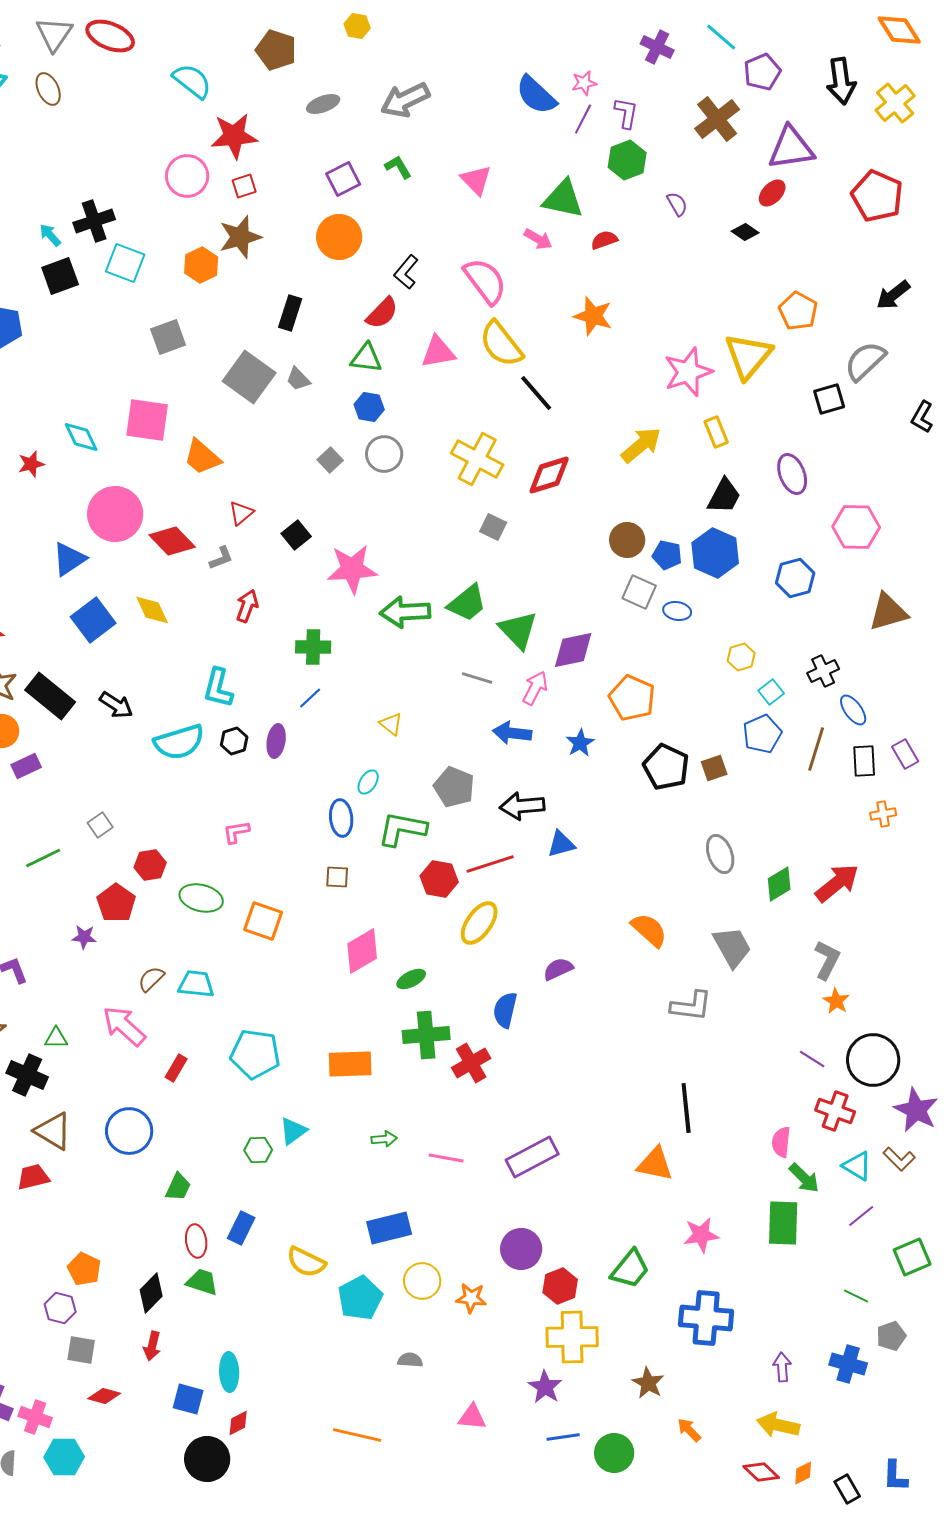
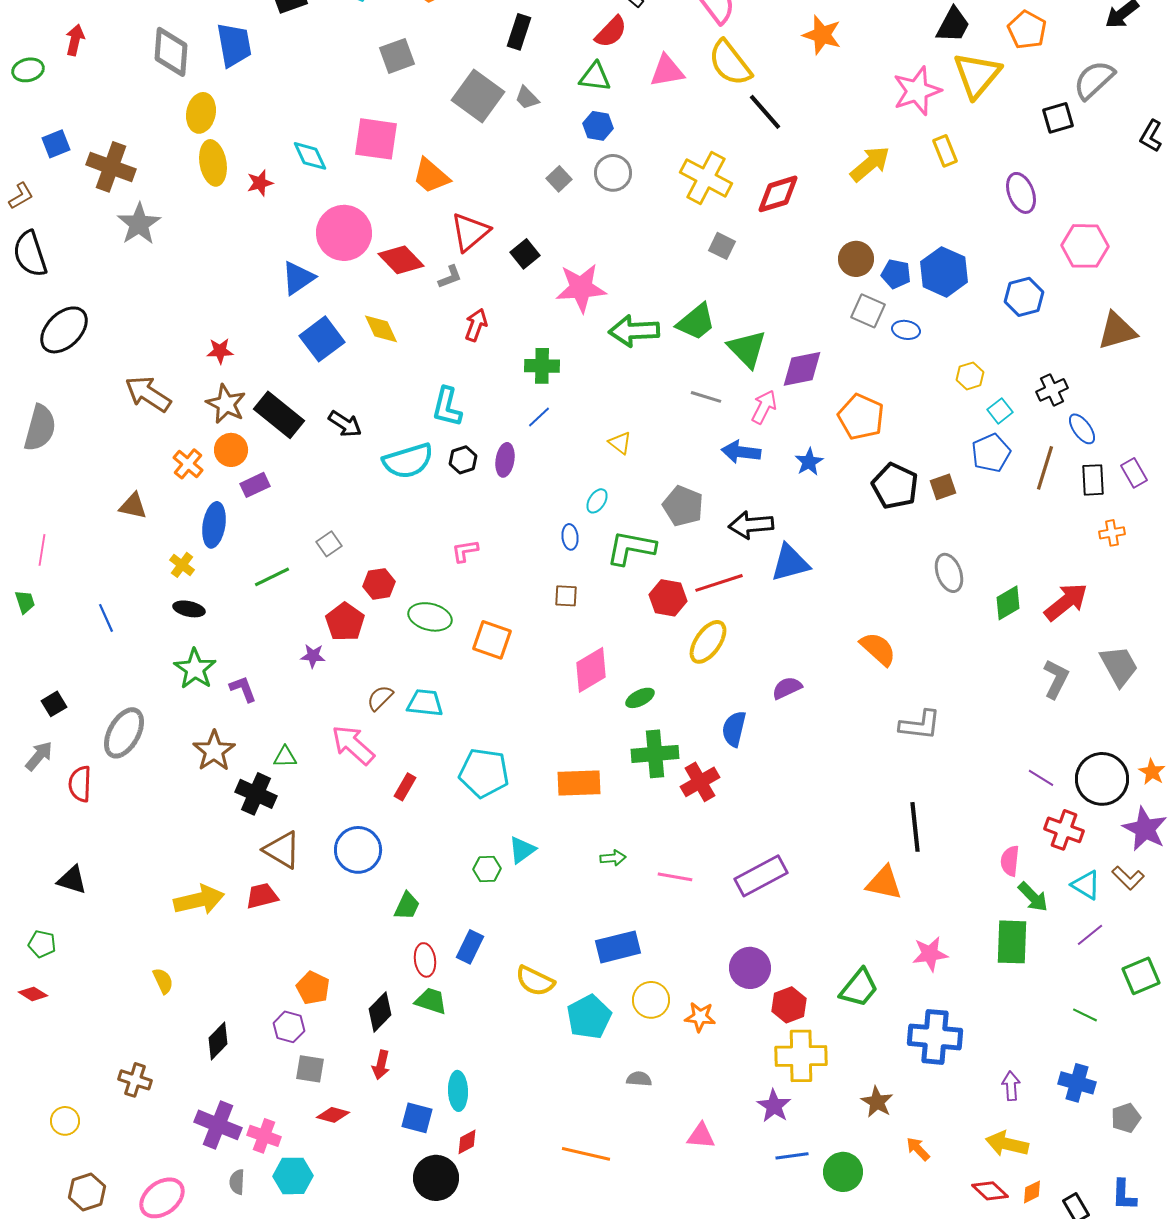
black trapezoid: (724, 496) -> (953, 25), moved
red triangle: (241, 513) -> (470, 232), size x1.6
blue ellipse: (341, 818) -> (570, 537), size x0.7
blue triangle: (561, 844) -> (790, 563), size x1.4
gray trapezoid: (732, 947) -> (1119, 666), moved
orange star: (836, 1001) -> (1152, 772), moved
gray pentagon: (891, 1336) -> (1126, 1118), moved

